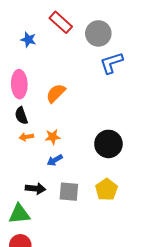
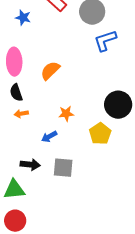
orange star: (53, 137) -> (66, 114), moved
black circle: (108, 144) -> (118, 105), moved
yellow pentagon: (106, 190) -> (100, 134), moved

